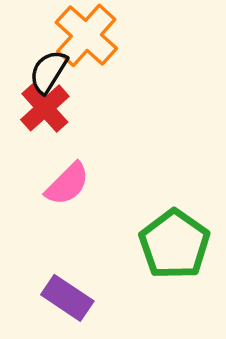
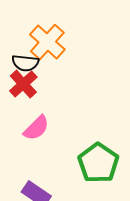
black semicircle: (48, 72) -> (25, 63), turned -116

